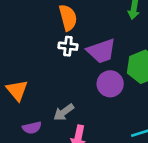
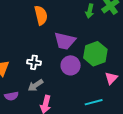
white cross: (68, 46) -> (34, 62), moved
purple trapezoid: (101, 51) -> (65, 41), turned 30

